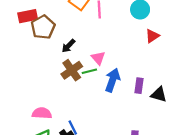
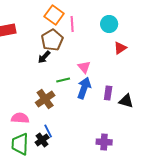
brown pentagon: (43, 27) -> (52, 40), moved
pink triangle: (98, 58) -> (84, 67), moved
brown cross: (72, 70) -> (45, 99), moved

